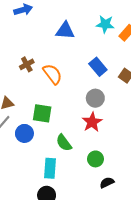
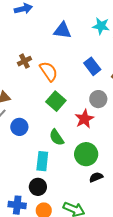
gray circle: (95, 98) -> (98, 99), moved
green square: (42, 113) -> (56, 101), moved, turned 30
green circle: (95, 159) -> (86, 154), size x1.5

